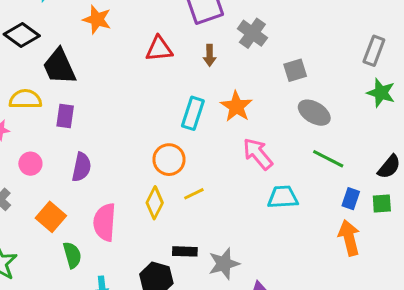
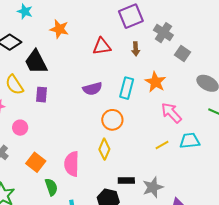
gray square: (295, 70) -> (182, 54), moved, turned -35
yellow semicircle: (25, 99) -> (14, 85), turned -120
purple semicircle: (81, 167) -> (92, 89), moved, turned 66
yellow line: (194, 194) -> (162, 145), moved

